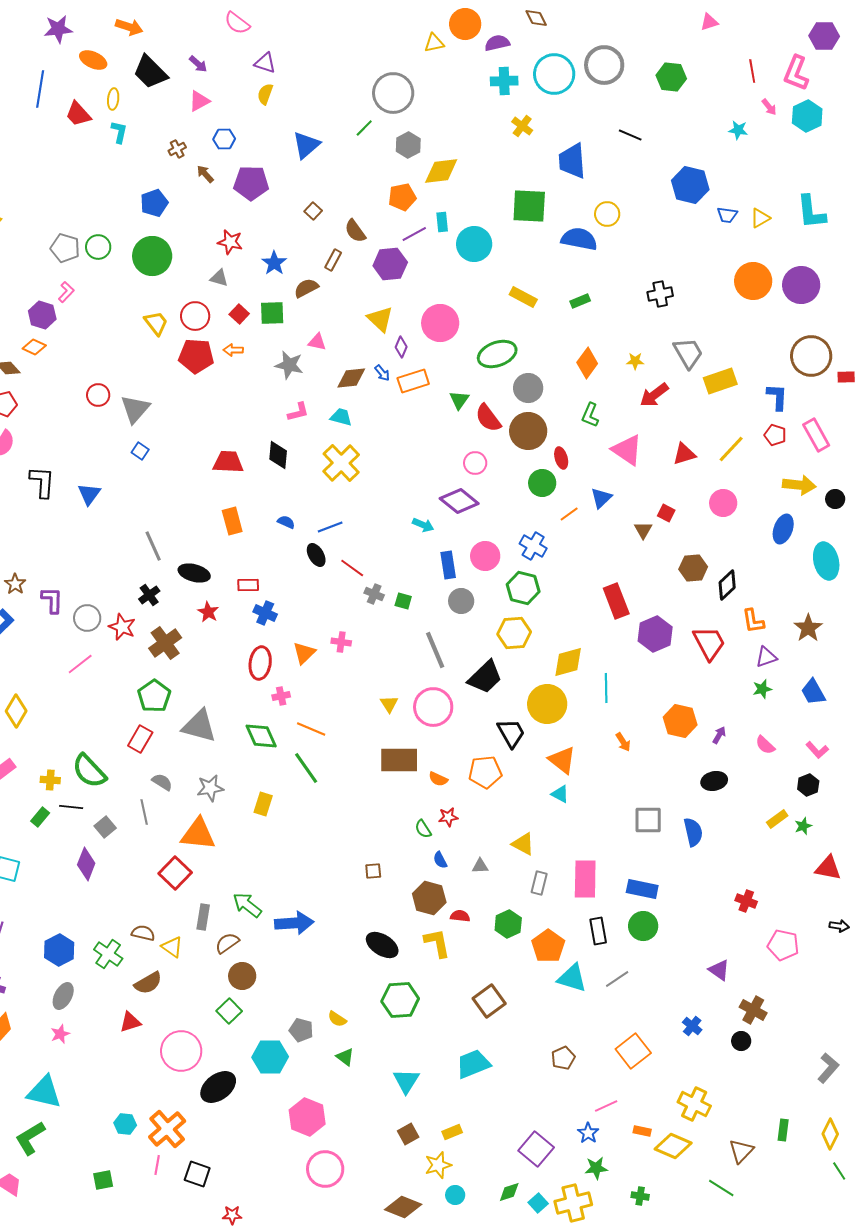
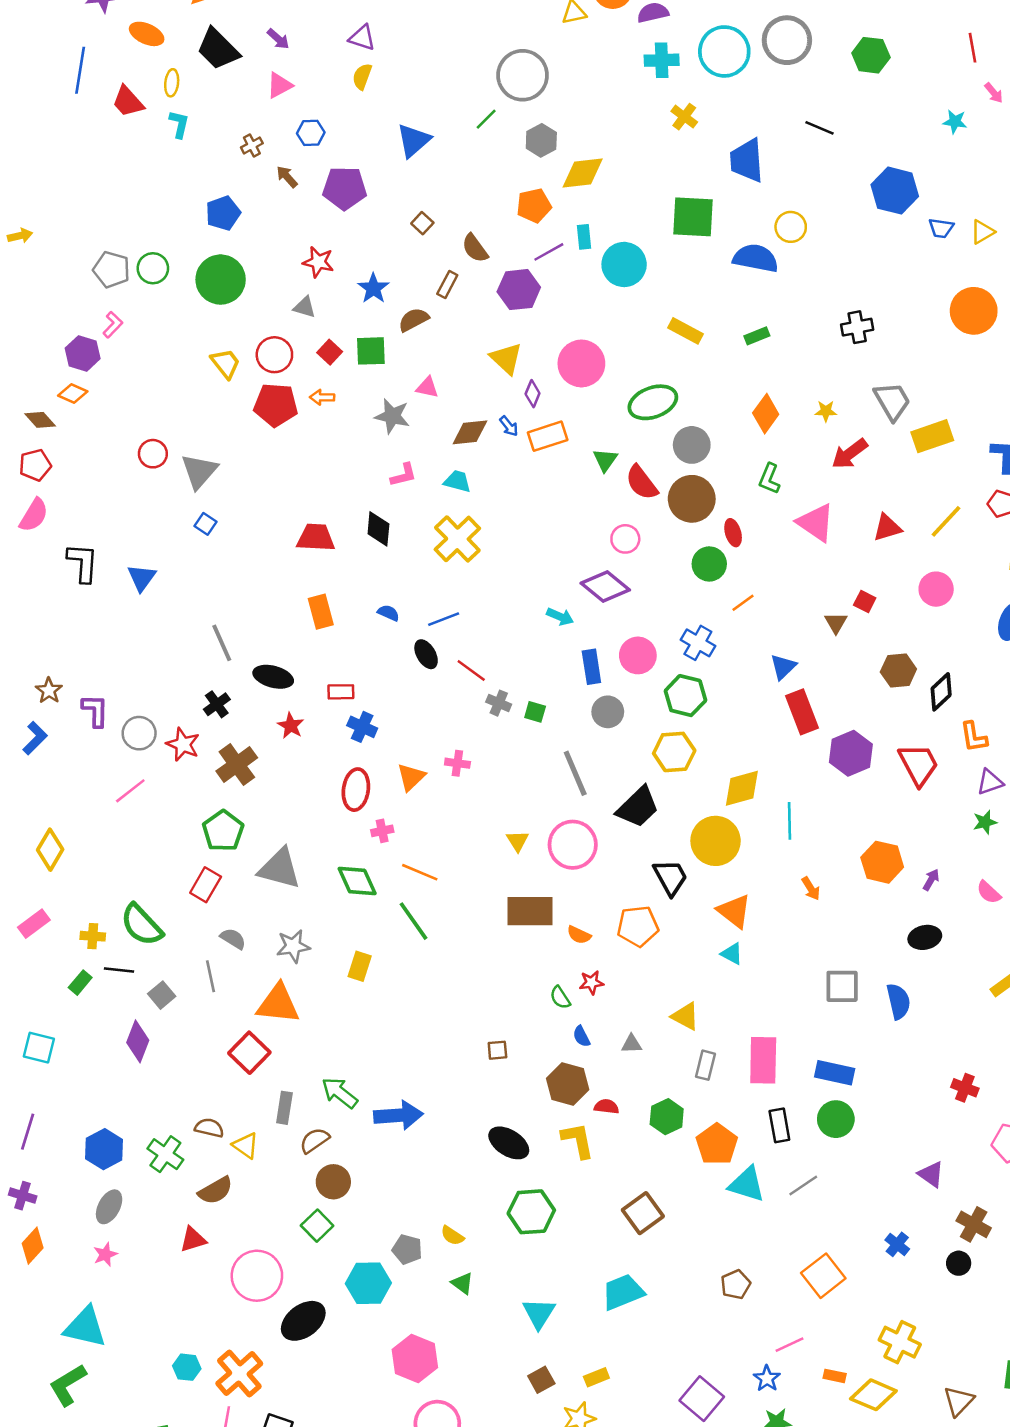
blue triangle: (601, 498) -> (783, 667), moved

